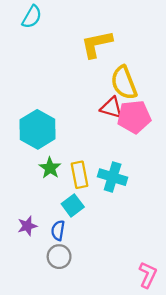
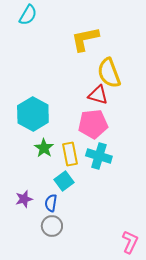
pink pentagon: (134, 117) -> (93, 124), moved

